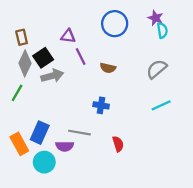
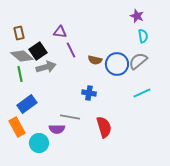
blue circle: (115, 24) -> (117, 64), moved
cyan semicircle: (162, 30) -> (143, 36), moved
gray diamond: (25, 63) -> (22, 56), turned -75
green line: (17, 93) -> (20, 74), moved, turned -42
blue rectangle: (40, 133) -> (27, 104), moved, turned 30
red semicircle: (118, 144) -> (104, 127), size x1.5

